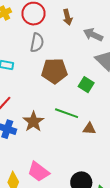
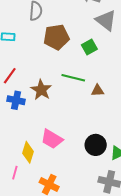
green square: (86, 85) -> (89, 47), turned 35

